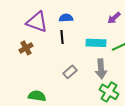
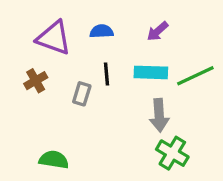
purple arrow: (114, 18) -> (158, 31), moved
black line: (62, 37) -> (106, 74), moved
gray rectangle: (70, 72) -> (82, 94), moved, turned -32

